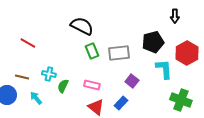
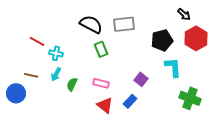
black arrow: (175, 16) -> (184, 14), turned -48
gray rectangle: (119, 53) -> (124, 24), moved
red hexagon: (187, 53) -> (196, 38), moved
cyan cross: (49, 74) -> (56, 53), moved
cyan arrow: (36, 98) -> (56, 74), moved, turned -112

